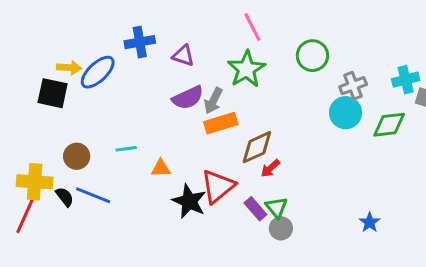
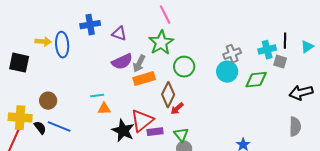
green circle: (312, 56) -> (184, 67), moved
blue ellipse: (98, 72) -> (62, 45), turned -50
black square: (53, 93) -> (19, 63), moved
brown diamond: (257, 147) -> (168, 95), turned -40
cyan line: (126, 149) -> (97, 96), moved
purple rectangle: (255, 209) -> (155, 132), moved, turned -56

